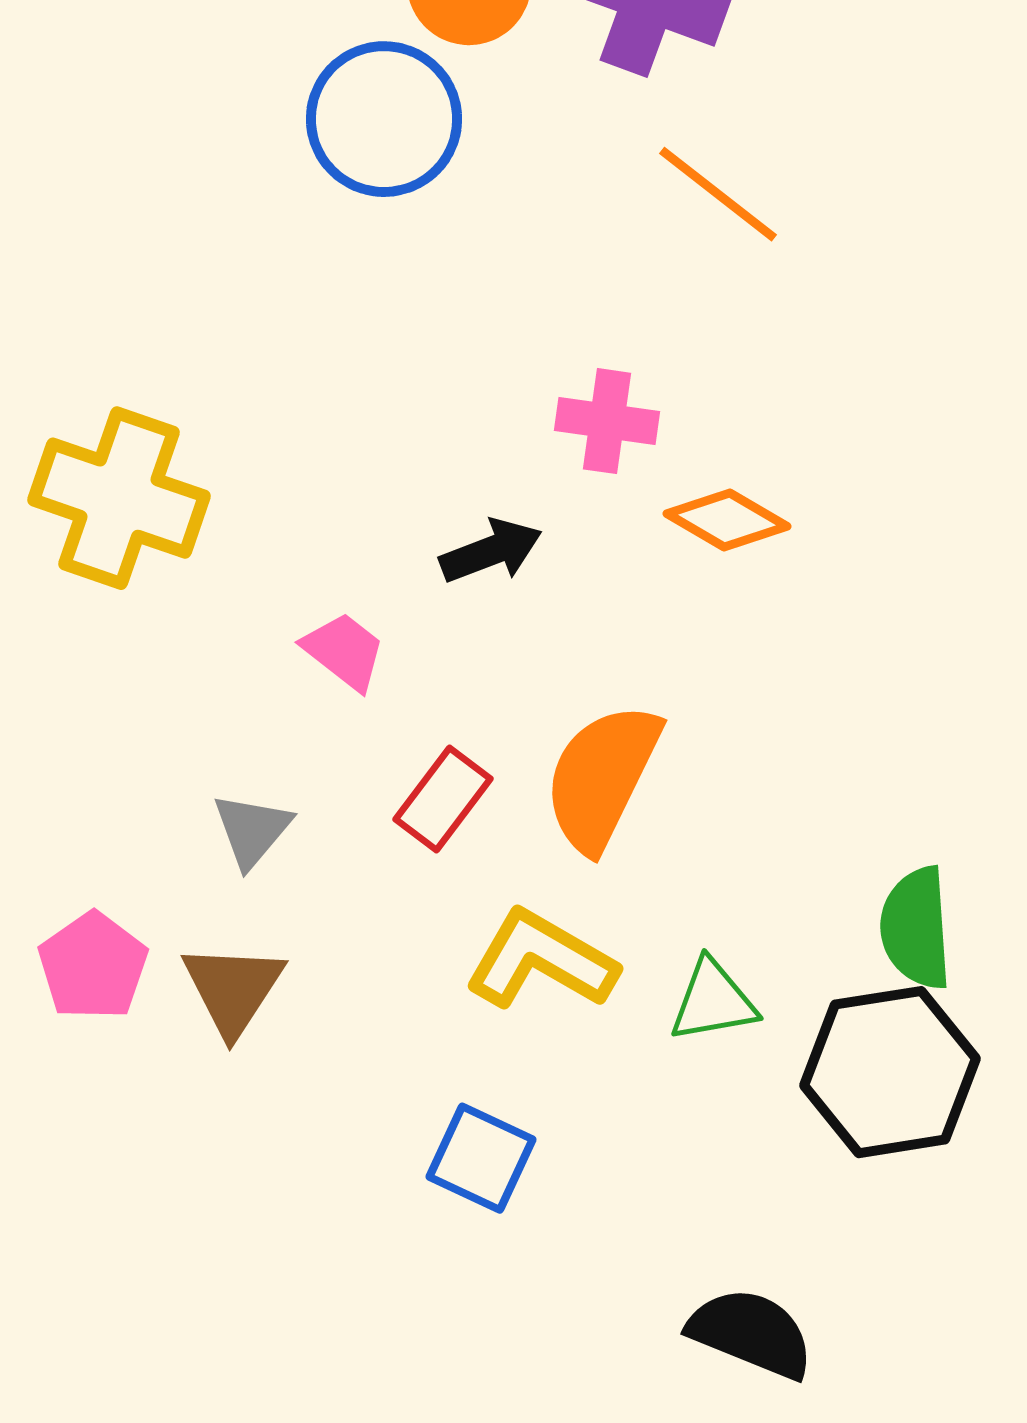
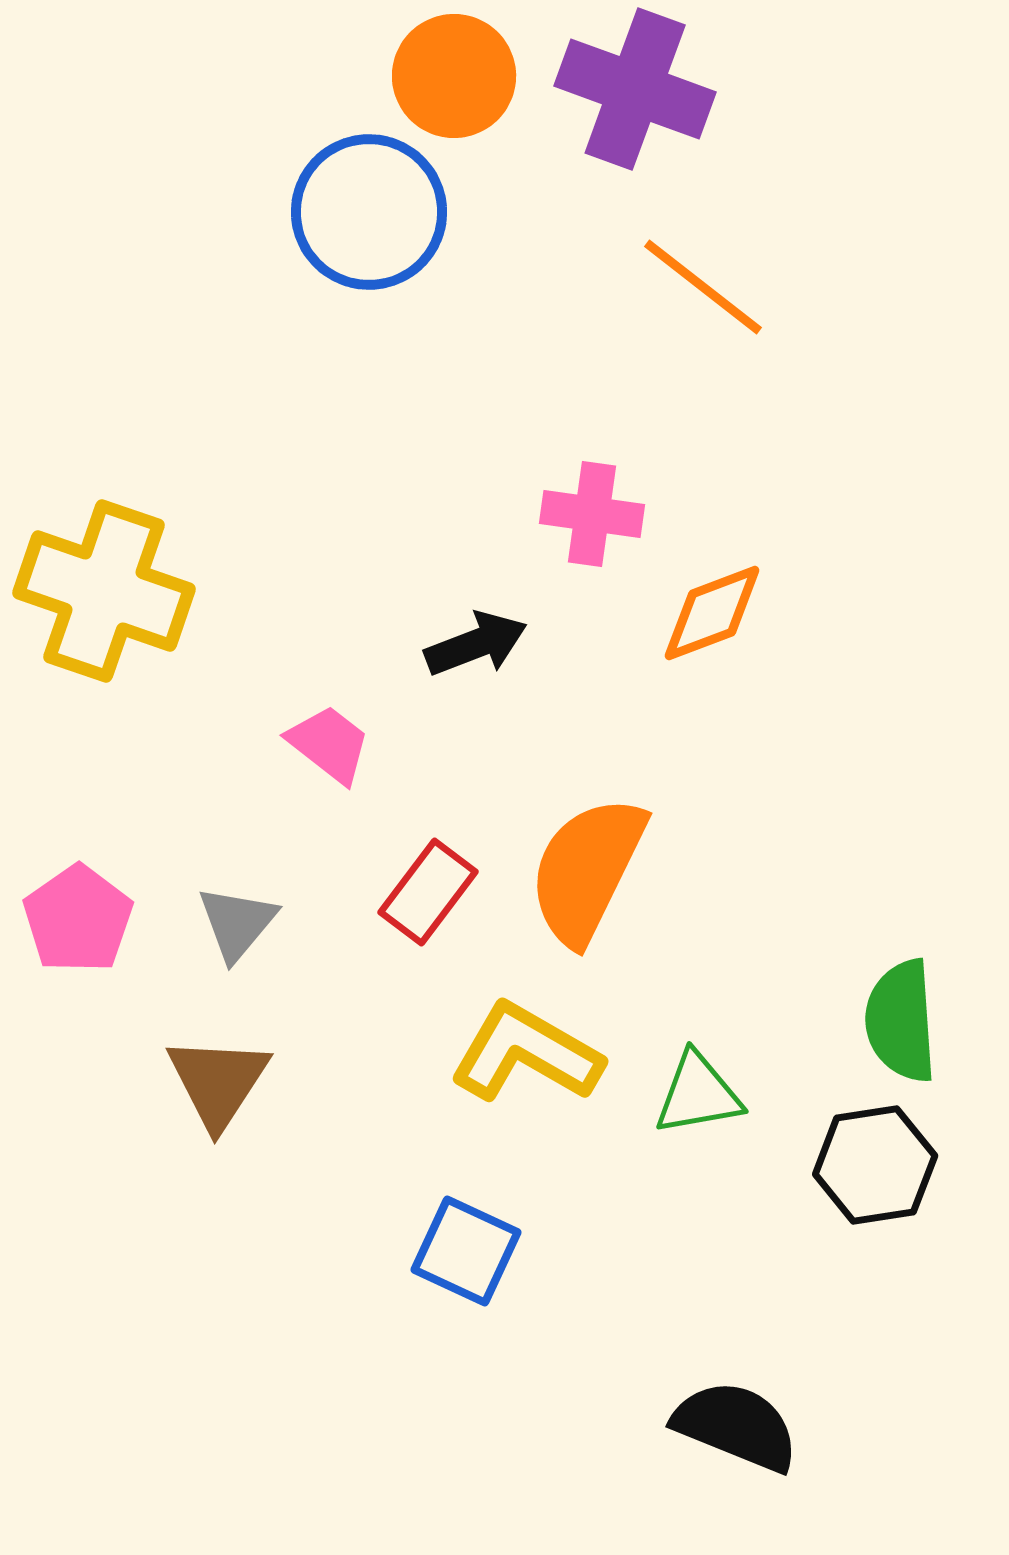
orange diamond: (727, 520) -> (712, 613), turned -51
pink pentagon: (93, 966) -> (78, 919), moved
black hexagon: (890, 1072) -> (875, 1165), size x0.7

